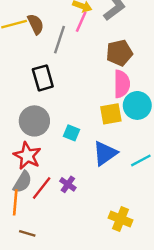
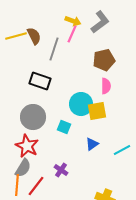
black rectangle: (43, 78) -> (40, 81), turned -55
pink semicircle: (122, 84) -> (106, 86), size x0.7
cyan circle: (137, 105) -> (81, 104), moved
blue triangle: (105, 153) -> (92, 144), size x0.6
red line: (42, 188) -> (36, 186), moved

